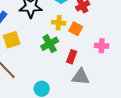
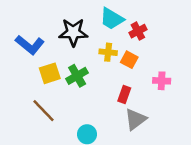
green cross: (50, 44) -> (77, 76), moved
gray triangle: (81, 77) -> (135, 119), turned -42

